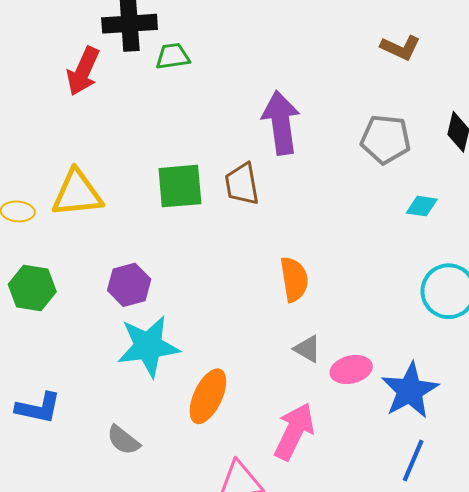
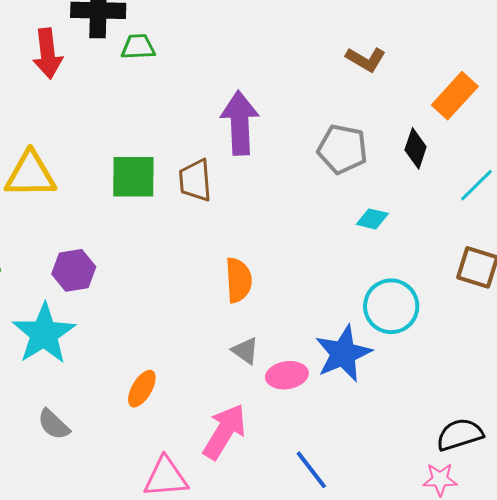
red arrow: (83, 71) -> (48, 53), turned -36
cyan star: (148, 346) -> (44, 334), moved, turned -30
blue star: (410, 391) -> (343, 354), moved
orange ellipse: (208, 396) -> (142, 389), size x0.7
blue line: (413, 460) -> (311, 470), moved, turned -66

